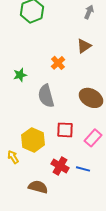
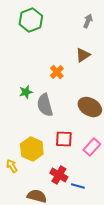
green star: (20, 75) -> (26, 92), moved
blue line: (83, 169) -> (78, 186), moved

